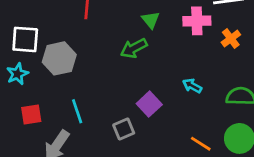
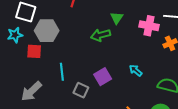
cyan line: (77, 111) -> (62, 72), moved
red square: (31, 114) -> (34, 51), moved
gray square: (124, 129) -> (81, 90), turned 35

